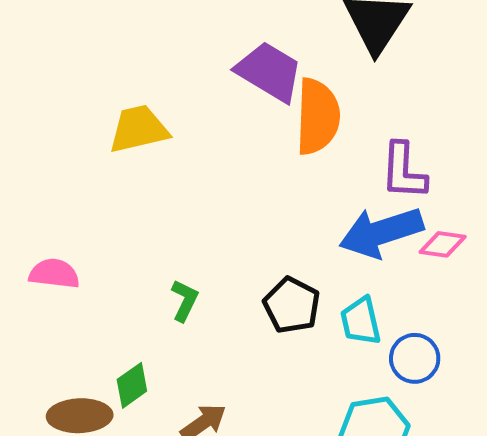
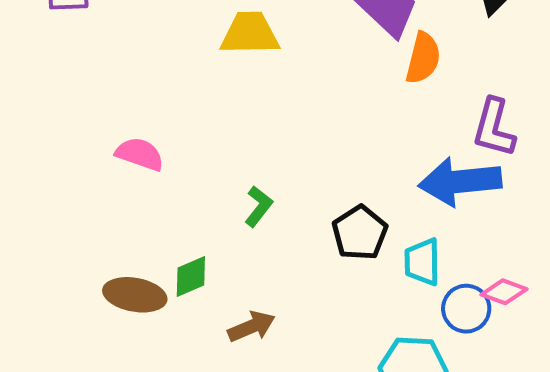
orange semicircle: (318, 117) -> (423, 58), size x0.7
pink diamond: (443, 244) -> (504, 292), moved

